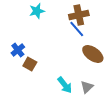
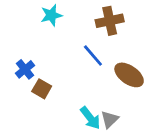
blue line: (77, 29) -> (93, 56), moved
gray triangle: (87, 87) -> (110, 119), moved

